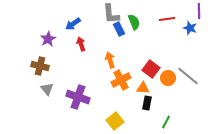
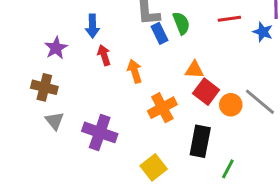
blue arrow: (73, 24) -> (92, 26), turned -56
orange arrow: (110, 60) -> (135, 71), moved
orange triangle: (143, 88) -> (194, 70), moved
black rectangle: (147, 103) -> (200, 141), size x1.5

